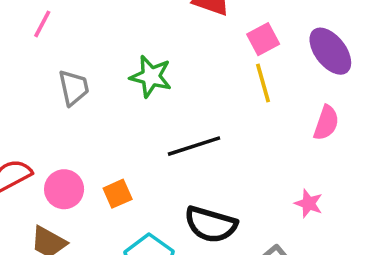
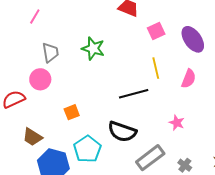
yellow line: (263, 83) -> (156, 68), moved
black line: (194, 146) -> (134, 94), moved
pink circle: (64, 189) -> (40, 79), moved

